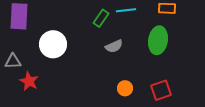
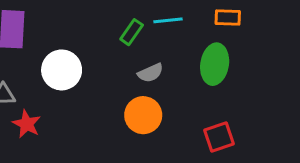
orange circle: (125, 88) -> (143, 115), moved, size x1.6

